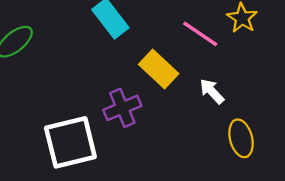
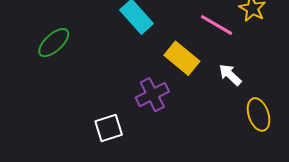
white square: (70, 142) -> (109, 128), size x0.6

